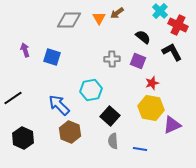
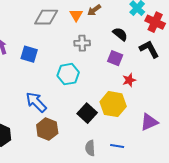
gray cross: (112, 59) -> (82, 43), moved
cyan hexagon: (91, 90) -> (68, 74), moved
yellow hexagon: (151, 108) -> (113, 104), moved
gray semicircle: (113, 141) -> (90, 148), moved

